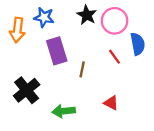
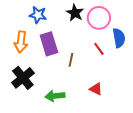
orange arrow: (17, 30) -> (21, 42), moved

